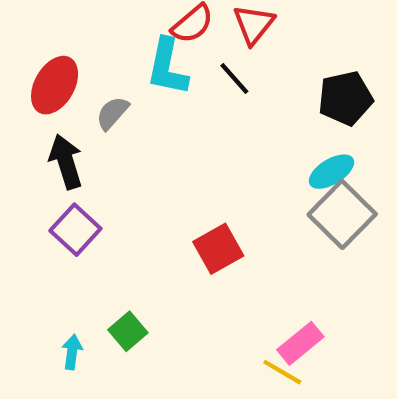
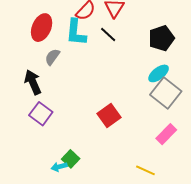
red ellipse: (55, 85) -> (42, 28), moved
pink rectangle: (300, 343) -> (166, 134), moved
cyan arrow: (72, 352) -> (59, 167), moved, turned -105

